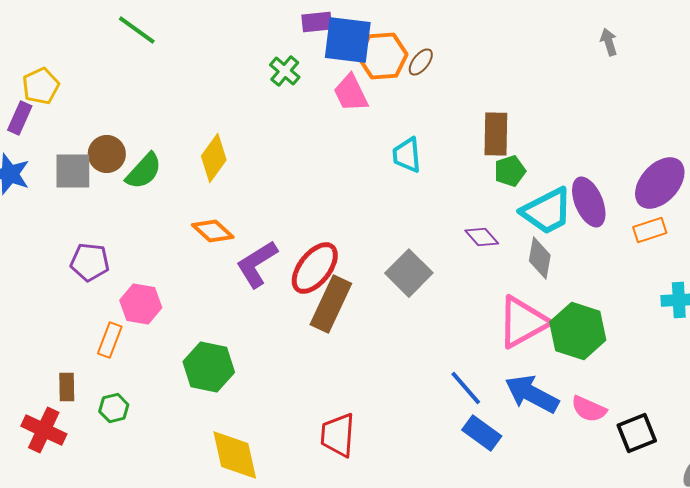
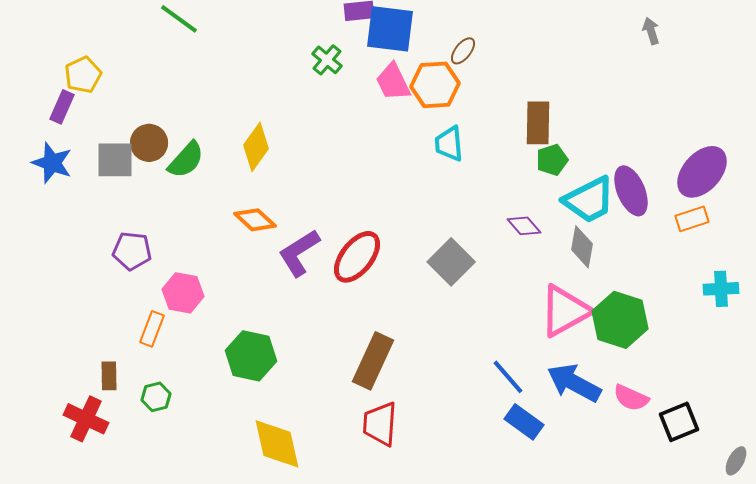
orange hexagon: (383, 56) -> (435, 85), moved
brown rectangle: (331, 304) -> (373, 361), moved

